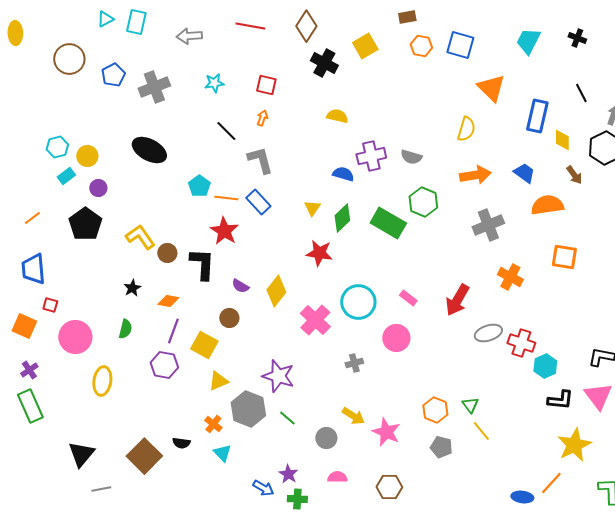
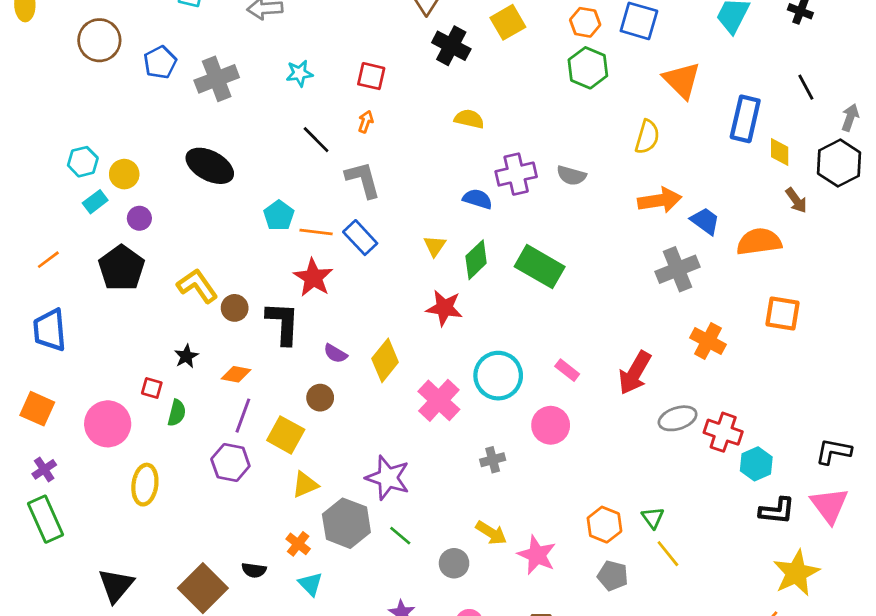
blue trapezoid: (524, 173) -> (705, 221), moved
green hexagon: (423, 202) -> (588, 68), moved
red square: (50, 305) -> (152, 388), moved

